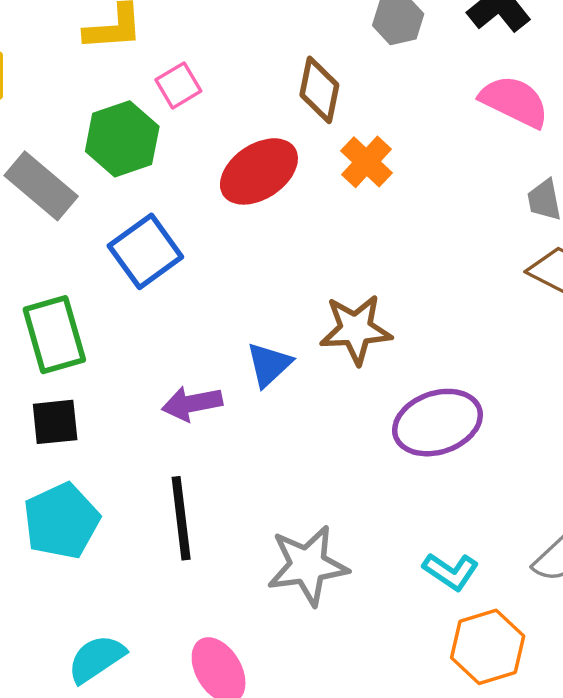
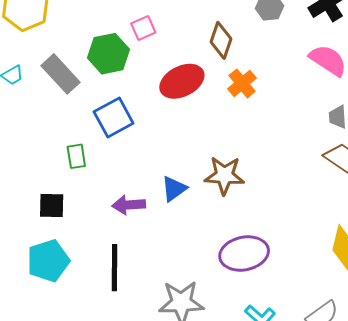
green rectangle: (54, 335) -> (76, 156), moved, size x0.6
purple ellipse: (438, 423) -> (244, 254), moved

